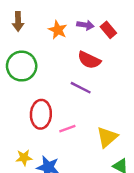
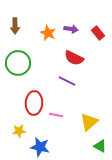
red rectangle: (108, 30) -> (98, 33), moved
pink line: (67, 129) -> (56, 115), turned 32
yellow star: (24, 158) -> (19, 131), moved

